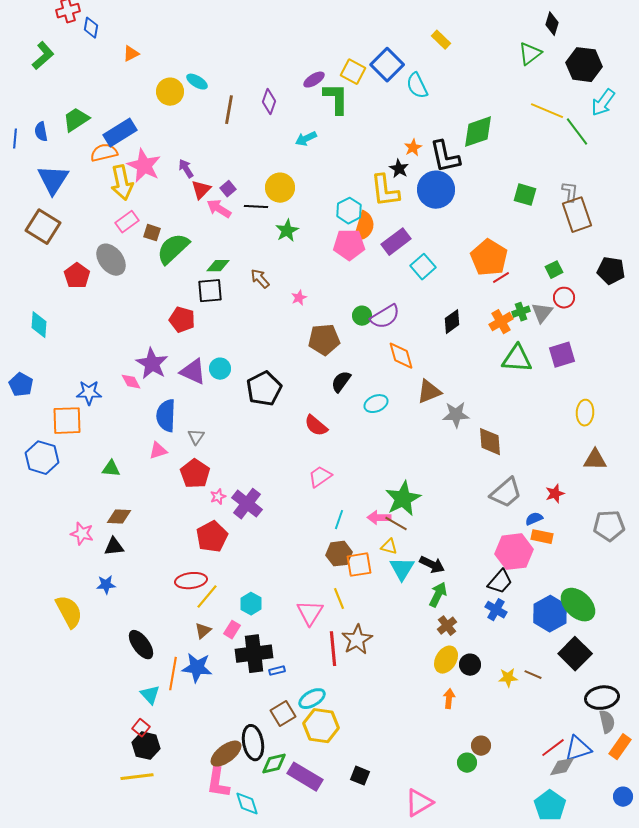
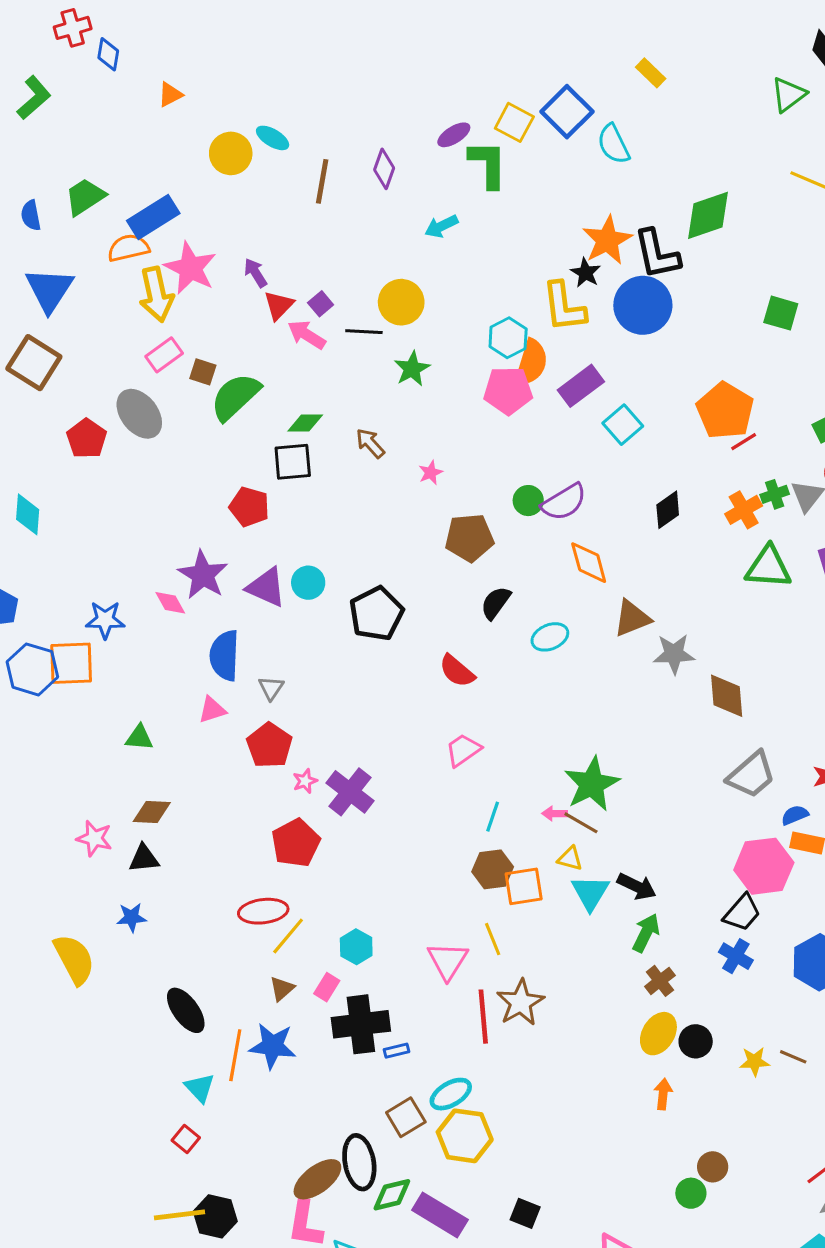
orange star: (413, 148) -> (607, 240), size x1.8
blue hexagon: (42, 458) -> (32, 669), moved
pink arrow: (379, 518) -> (555, 814), size x0.7
black hexagon: (146, 746) -> (215, 1216), moved

